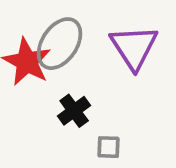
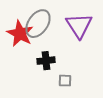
black cross: (74, 111) -> (46, 61), turned 30

